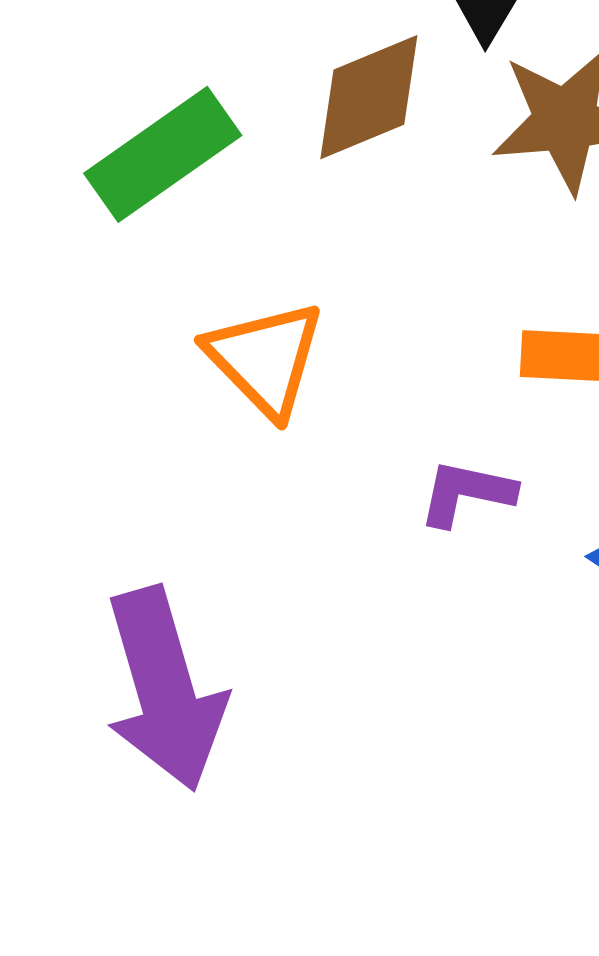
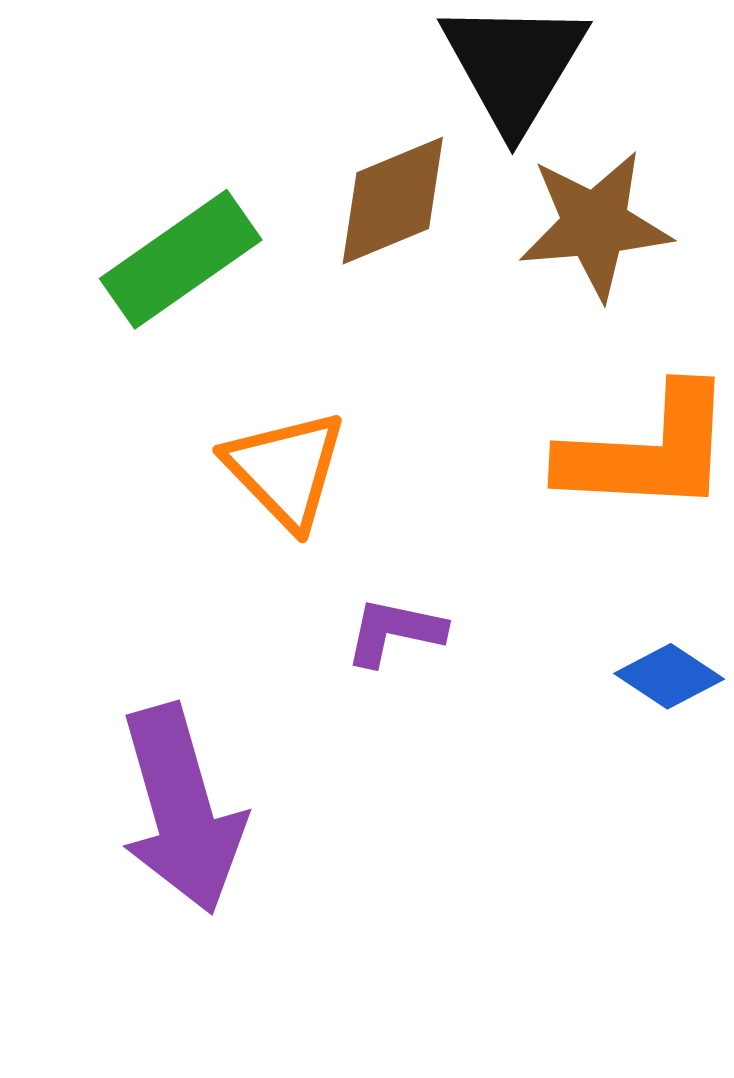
purple L-shape: (467, 493) -> (395, 632), moved

